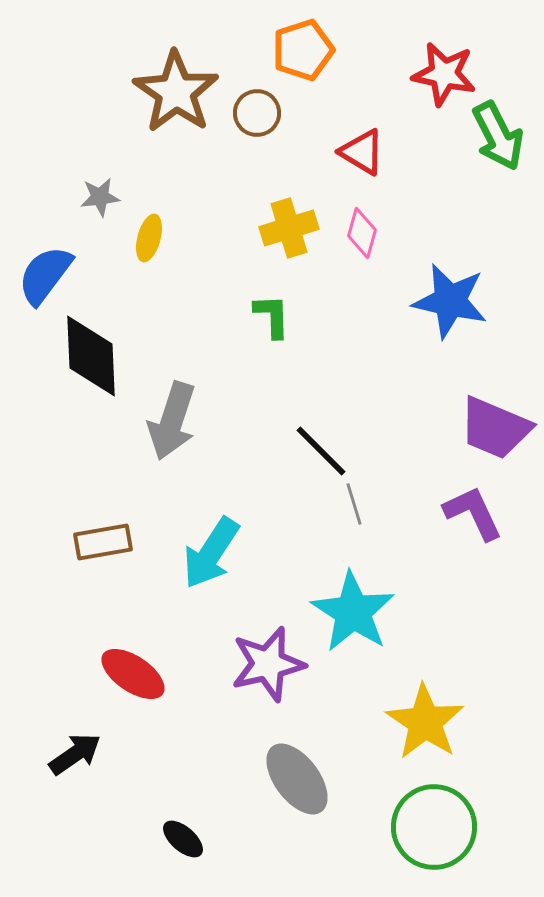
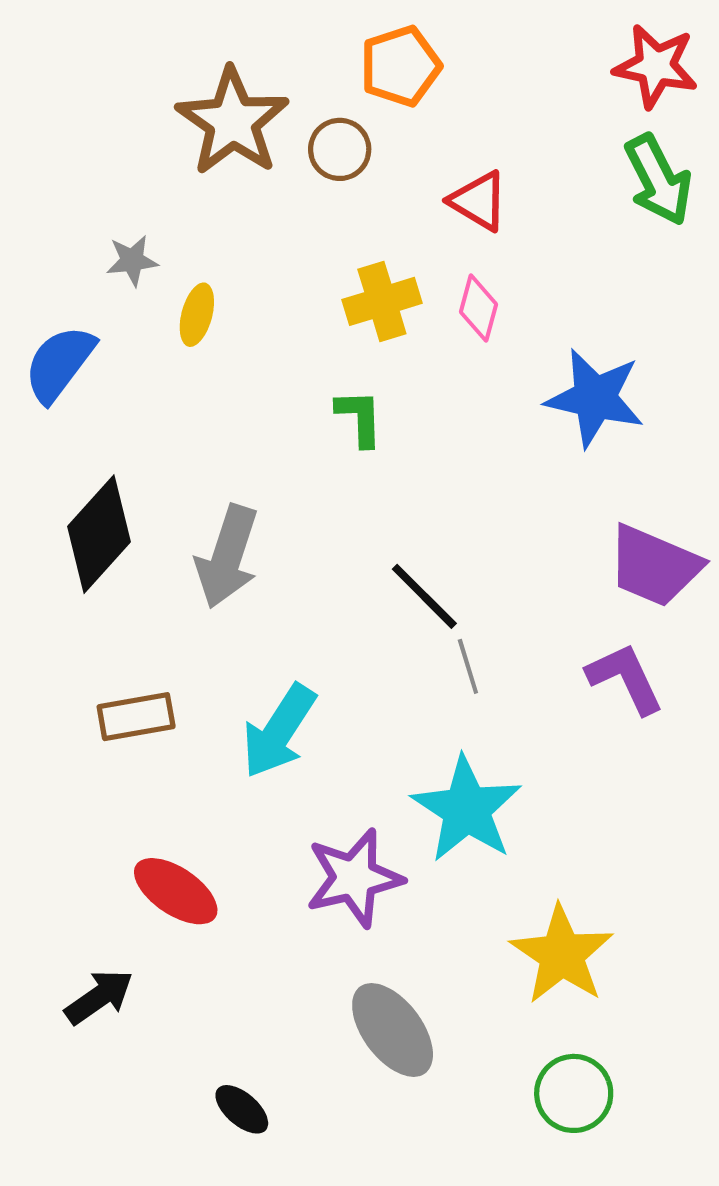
red star: (444, 74) -> (656, 66), moved
black diamond: (91, 356) -> (99, 534), moved, turned 44
green circle: (434, 827) -> (574, 1093), size x0.7

